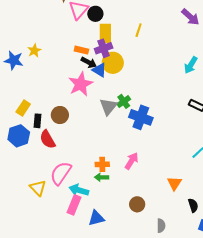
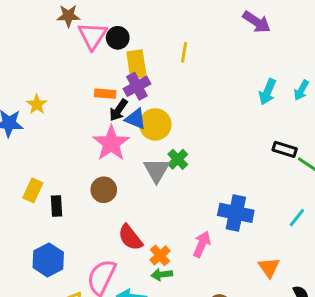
black arrow: (89, 62) -> (119, 110), turned 105
yellow circle: (113, 63) -> (155, 124), moved
brown circle: (60, 115) -> (104, 190), moved
blue cross: (141, 117) -> (236, 213), moved
blue hexagon: (19, 136) -> (48, 260), moved
red semicircle: (48, 139) -> (130, 238), moved
orange cross: (102, 164) -> (160, 255), turned -32

